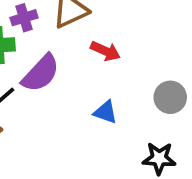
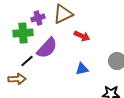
blue triangle: (105, 112) -> (82, 69), turned -32

